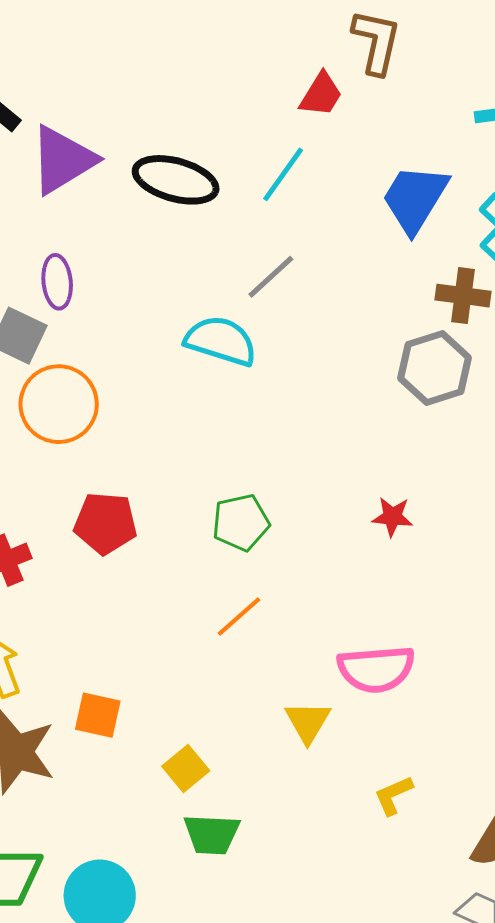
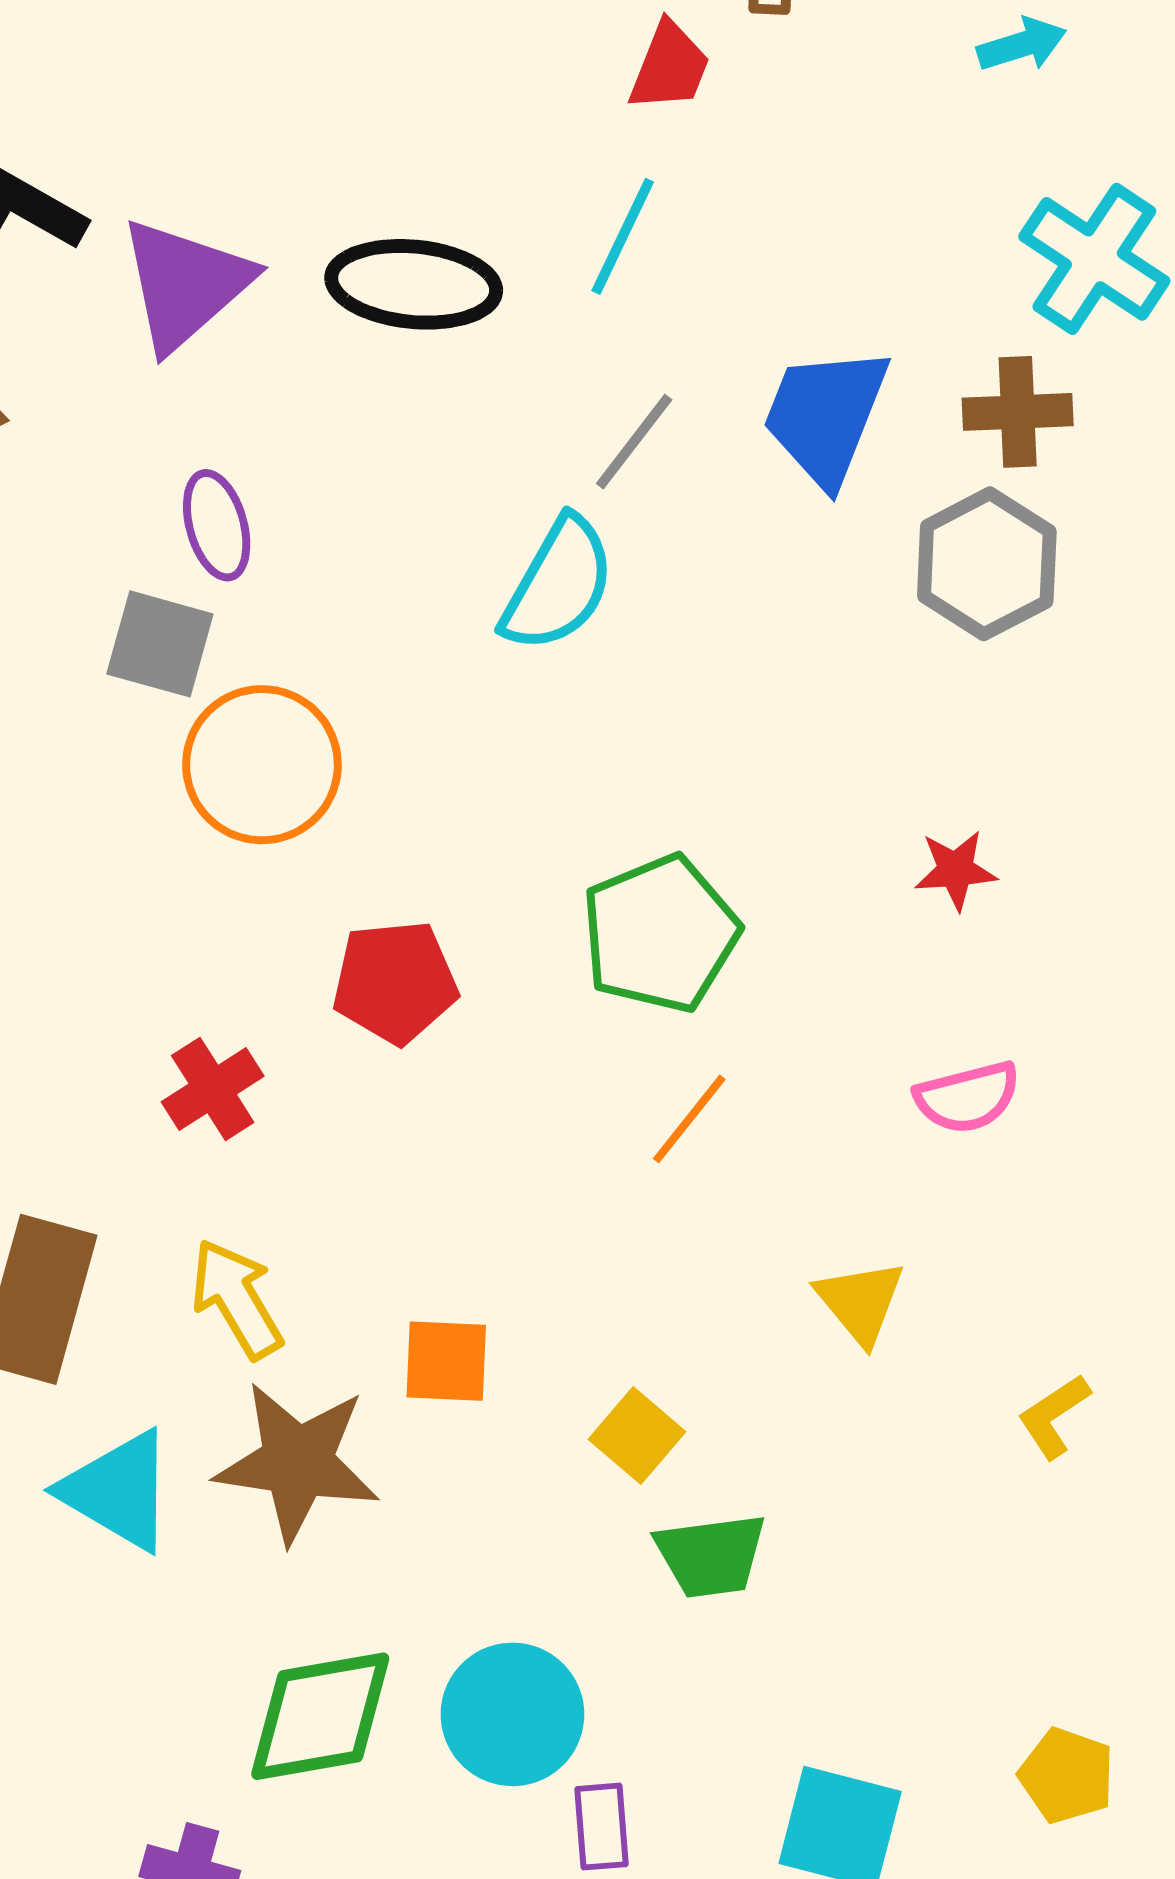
blue trapezoid: (415, 198) -> (826, 416), moved
cyan semicircle: (221, 341) -> (558, 585), turned 112
green pentagon: (241, 522) -> (660, 934), size x1.4
pink semicircle: (376, 669) -> (967, 1097), moved, size x0.7

